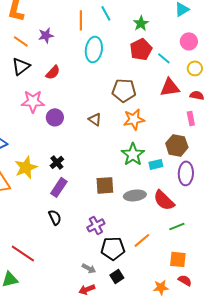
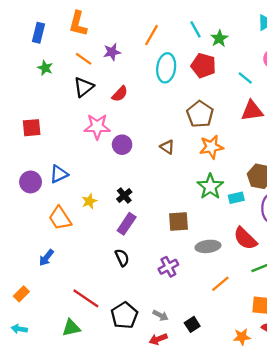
cyan line: (106, 13) -> (196, 29), moved
orange line: (81, 20) -> (151, 35), turned 30
red pentagon: (141, 49) -> (203, 66), moved, turned -30
brown pentagon: (124, 90) -> (200, 114), turned 30
yellow star: (26, 167) -> (89, 201), size x0.6
gray ellipse: (135, 195) -> (208, 246), moved
black pentagon: (113, 248) -> (124, 315), moved, turned -30

